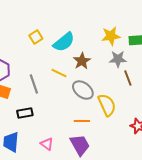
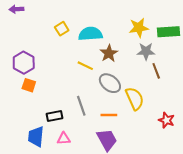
cyan semicircle: (64, 42) -> (90, 34), turned -145
gray line: (34, 84) -> (81, 106), moved
black rectangle: (25, 113) -> (54, 116), moved
pink triangle: (47, 144) -> (64, 139), moved, turned -40

